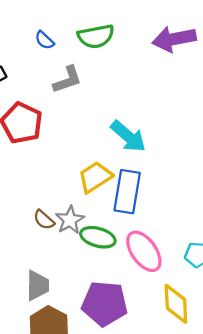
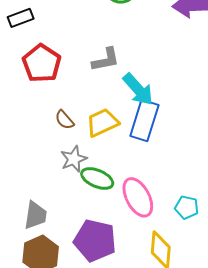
gray L-shape: (67, 80) -> (106, 60), moved
blue rectangle: (127, 192) -> (144, 120), moved
brown semicircle: (44, 220) -> (64, 120), moved

